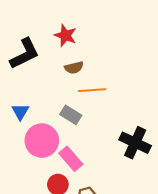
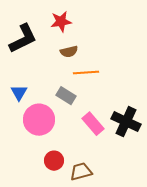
red star: (65, 35) -> (61, 22), turned -30
pink rectangle: (71, 159) -> (93, 124), moved

